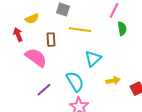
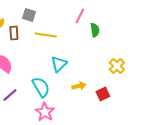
green semicircle: (122, 29) -> (95, 30), moved
brown rectangle: (51, 40) -> (14, 33), moved

